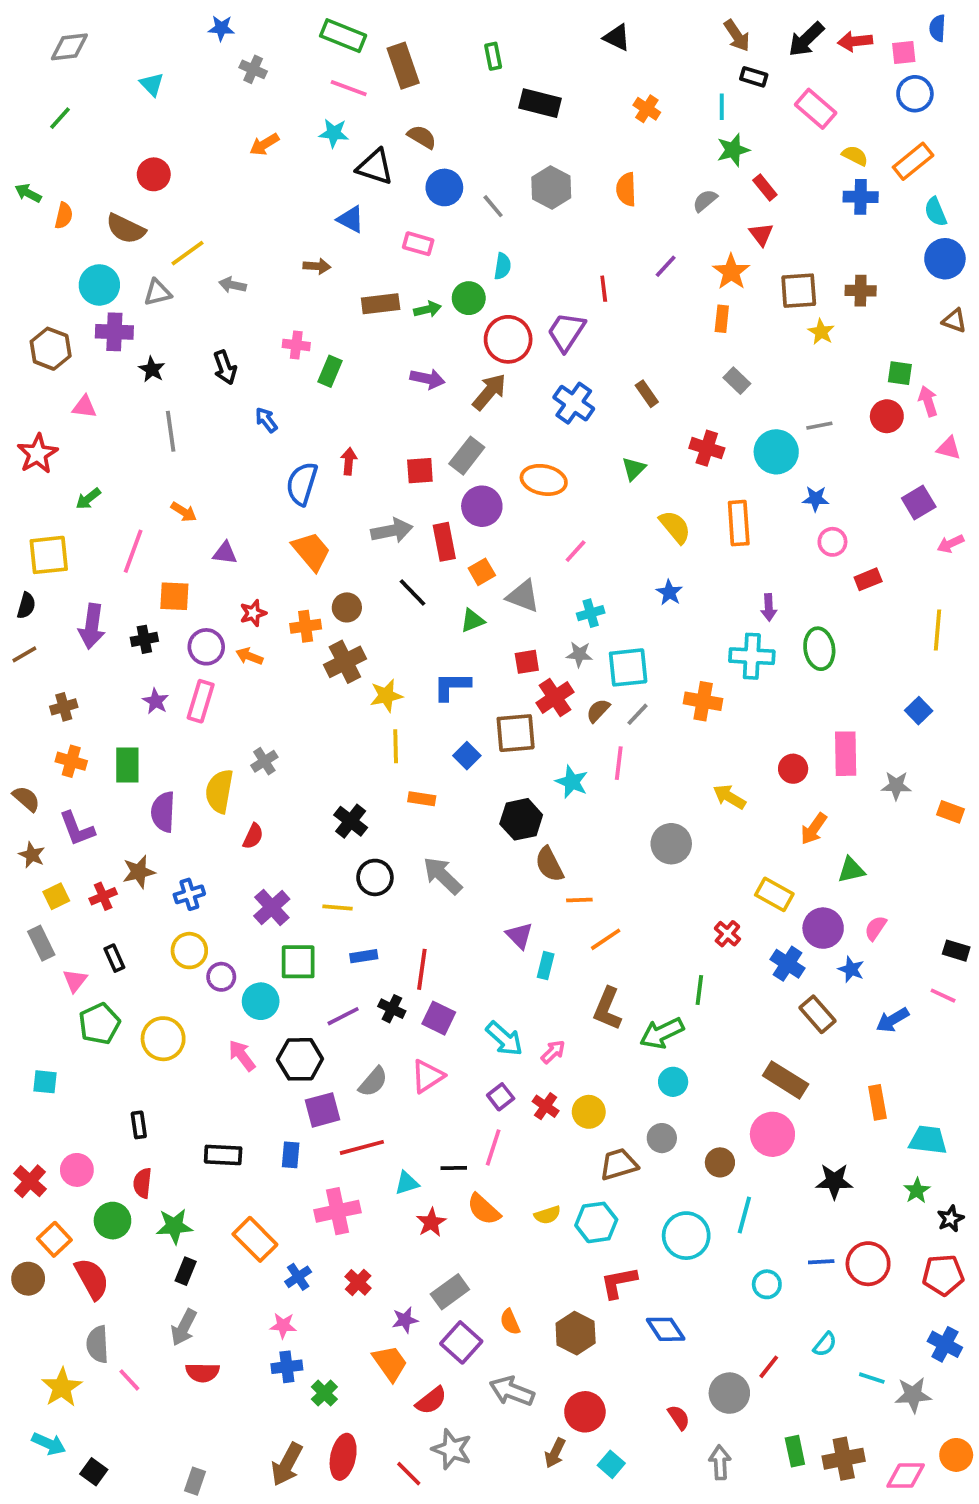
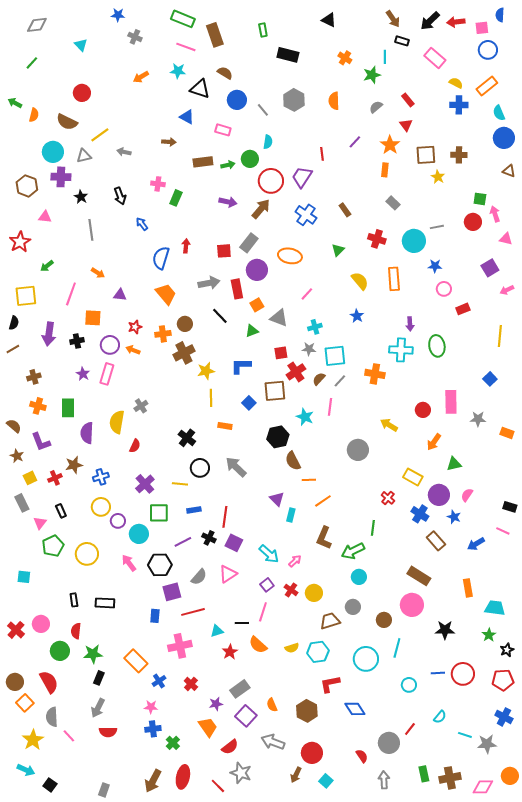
green star: (733, 150) -> (372, 75), moved
black rectangle: (223, 1155) -> (105, 603), moved
orange square: (54, 1239) -> (25, 703), moved

